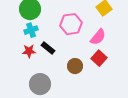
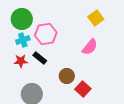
pink hexagon: (71, 24) -> (46, 34), moved
red square: (99, 58) -> (83, 89), moved

